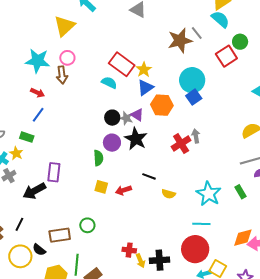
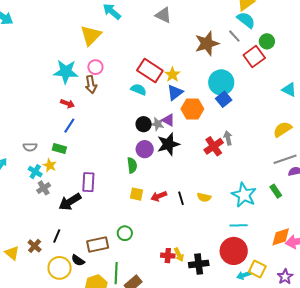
gray line: (197, 33) -> (234, 36), moved
black star: (136, 139) -> (168, 144), turned 30
black line: (149, 176) -> (181, 198), moved, turned 56
yellow arrow: (140, 261) -> (179, 255), moved

